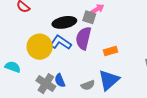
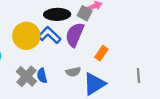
orange rectangle: (111, 51) -> (101, 53), turned -48
gray semicircle: (88, 85) -> (73, 72), moved

